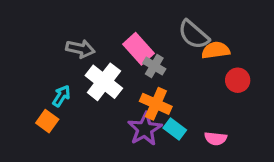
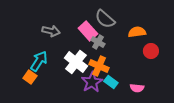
gray semicircle: (194, 35) -> (105, 19), moved
white cross: (104, 82) -> (76, 62), moved
cyan arrow: (61, 96) -> (39, 61), size x1.5

